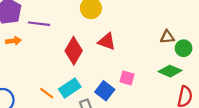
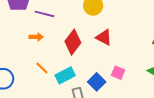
orange arrow: (13, 41) -> (36, 37), moved
orange line: (47, 93) -> (42, 68), moved

